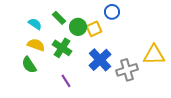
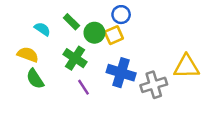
blue circle: (112, 12) -> (121, 15), moved
yellow semicircle: (36, 45) -> (28, 55), moved
blue cross: (100, 60) -> (121, 73), turned -30
purple line: (66, 81) -> (84, 87), moved

